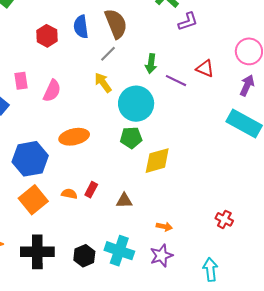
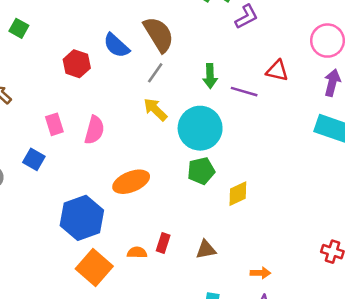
blue semicircle: (81, 27) -> (116, 45), turned -30
yellow diamond: (157, 161) -> (238, 194), size x0.7

